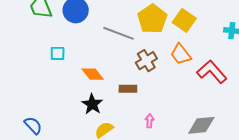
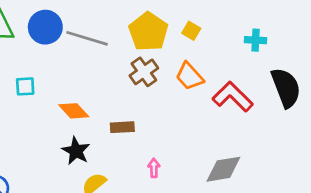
yellow square: (184, 20) -> (191, 31), size x0.6
gray line: (119, 33) -> (87, 38), moved
brown cross: (146, 61) -> (144, 72), moved

